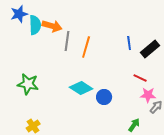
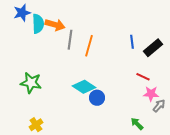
blue circle: (104, 97) -> (97, 98), moved
green arrow: (134, 125) -> (137, 124), turned -80

